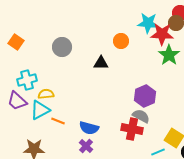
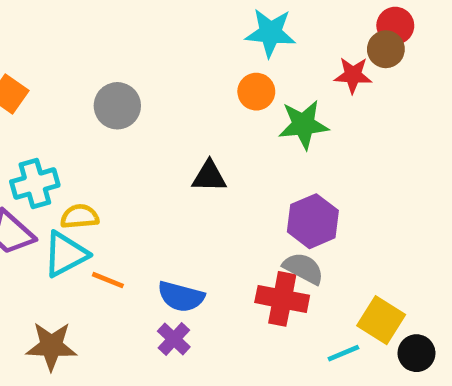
cyan star: (148, 23) -> (270, 33), moved
red star: (162, 34) -> (353, 75), size x0.7
green star: (169, 55) -> (303, 125), moved, turned 30
black triangle: (101, 63) -> (209, 176), moved

